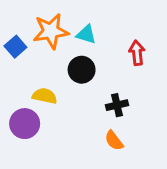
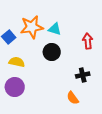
yellow semicircle: (45, 96) -> (17, 62), moved
black cross: (117, 105) -> (83, 75), moved

